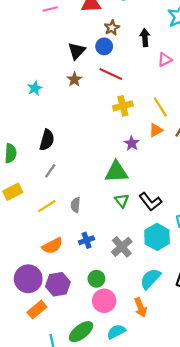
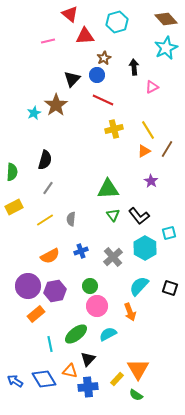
brown star: (74, 79) -> (56, 105), moved, size x1.6
purple star: (132, 143) -> (151, 181), moved

